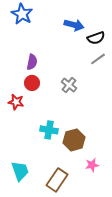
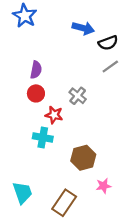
red star: (16, 102) -> (54, 115), moved
cyan cross: (49, 130) -> (43, 137), moved

